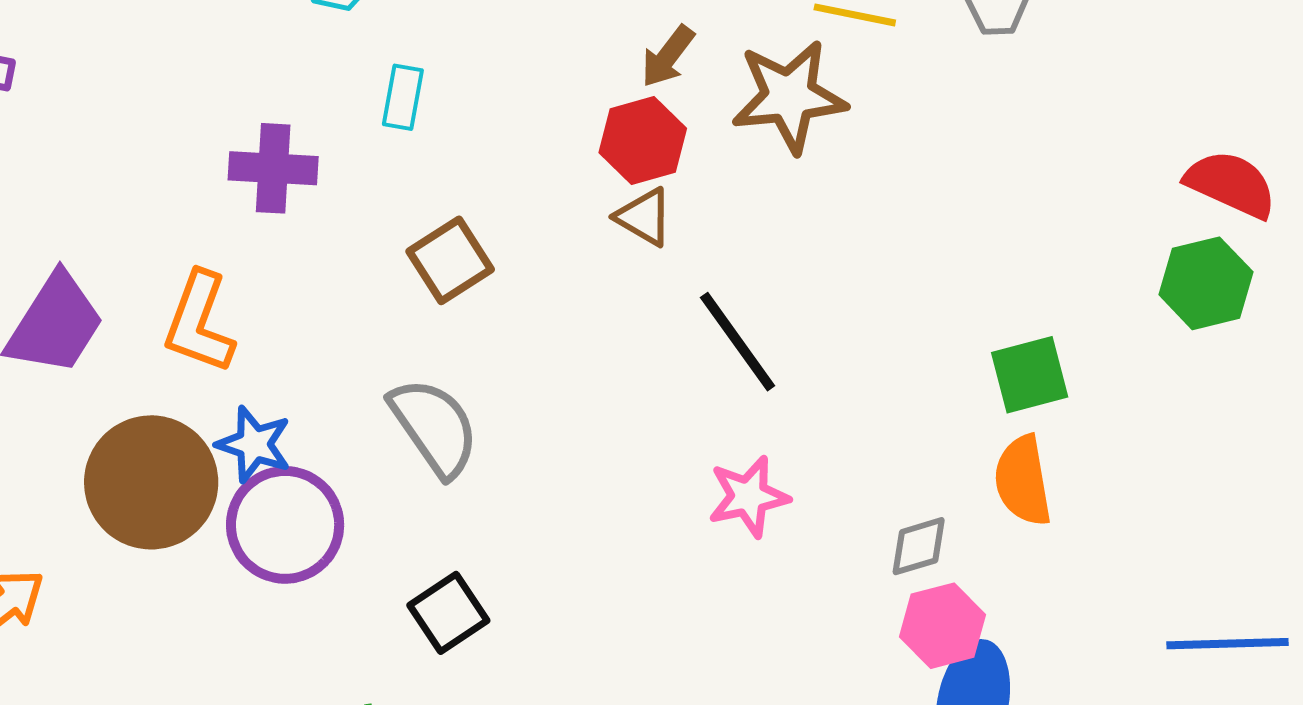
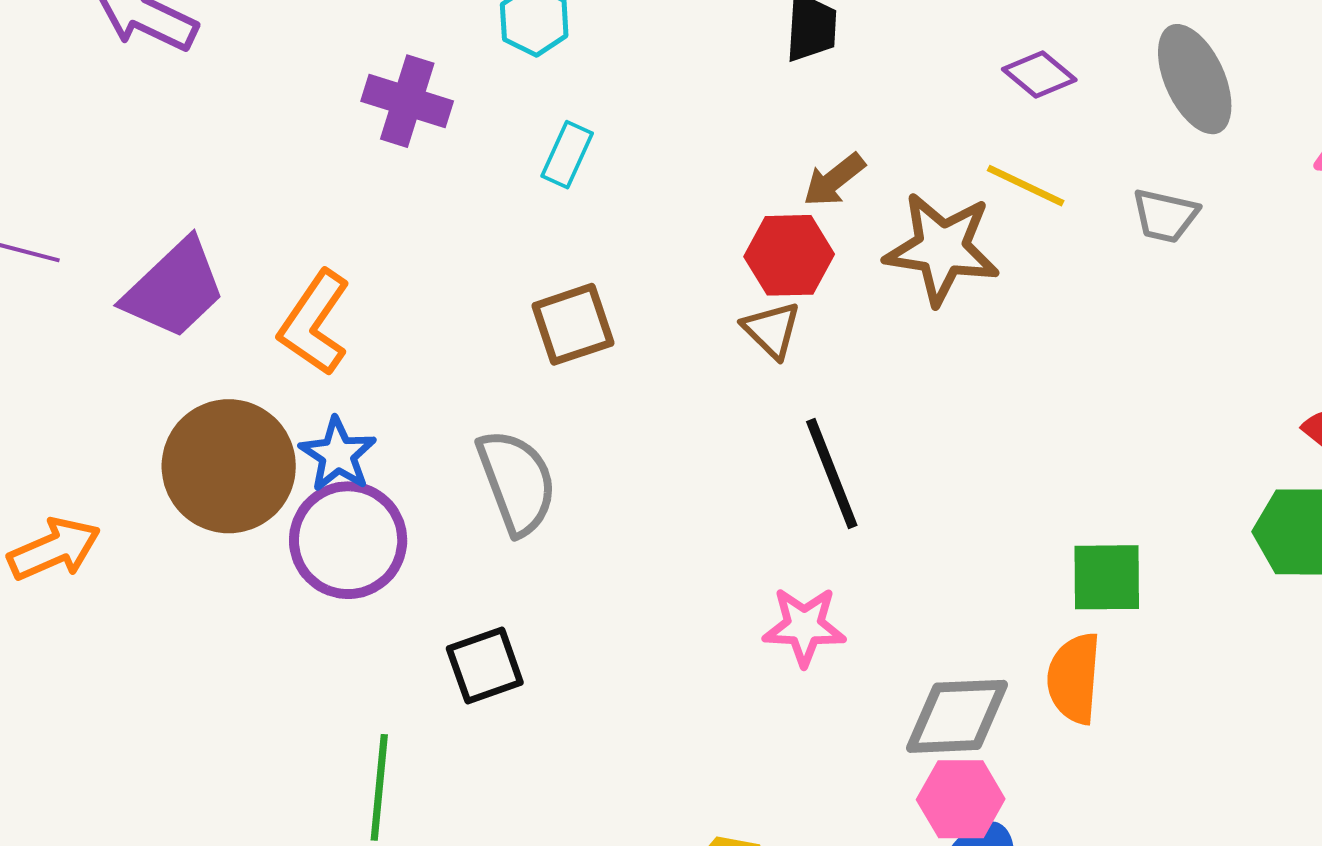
purple cross: (273, 168) -> (407, 101), moved
gray diamond: (919, 546) -> (957, 716), size x1.6

